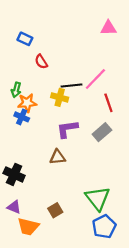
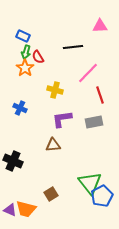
black line: (72, 85) -> (73, 47), moved
green arrow: (16, 90) -> (26, 52), moved
orange star: (27, 103) -> (25, 68), moved, turned -30
gray rectangle: (102, 132) -> (94, 122), turned 30
purple triangle: (14, 207) -> (10, 210), moved
blue pentagon: (104, 227) -> (102, 196), moved

